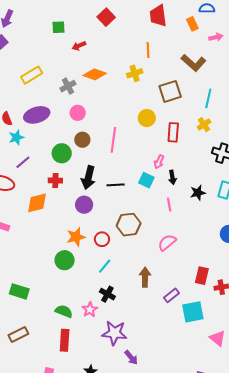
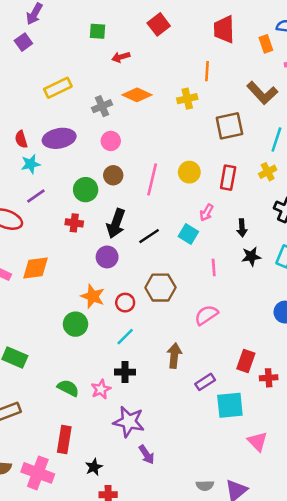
yellow circle: (147, 118) -> (189, 172), moved
black arrow: (172, 177) -> (242, 228), moved
black line: (116, 185) -> (149, 236), turned -36
orange diamond: (37, 203) -> (35, 268), moved
orange star: (76, 237) -> (93, 296), turned 30
black cross: (107, 294) -> (125, 372), turned -35
red rectangle: (65, 340) -> (64, 440), moved

